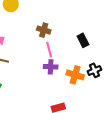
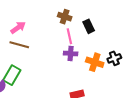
black rectangle: (83, 40) -> (89, 26), moved

